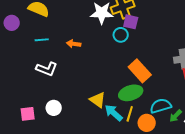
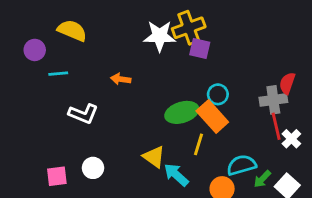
cyan circle: (121, 35) -> (218, 94), moved
cyan line: (42, 40) -> (58, 74), moved
green ellipse: (131, 93) -> (182, 112), moved
yellow line: (130, 114) -> (198, 144), moved

